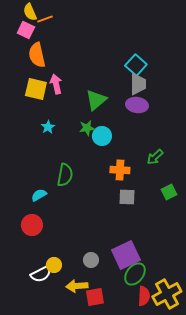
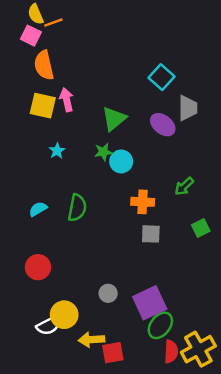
gray trapezoid: (138, 84) -> (188, 108), moved
purple ellipse: (137, 105) -> (163, 125), turned 30
cyan semicircle: (39, 195) -> (38, 209), moved
gray circle: (91, 260) -> (108, 293), moved
yellow circle: (54, 265) -> (64, 315), size x1.5

